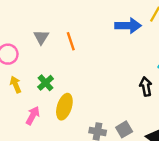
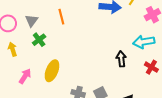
gray triangle: (41, 37) -> (32, 21), moved
green cross: (46, 83) -> (39, 40), moved

